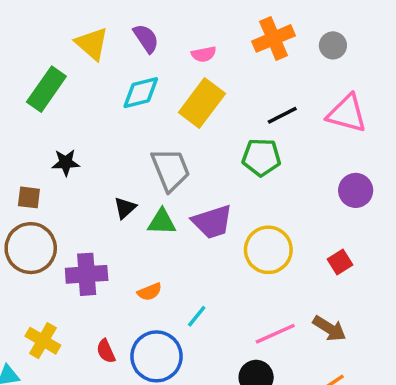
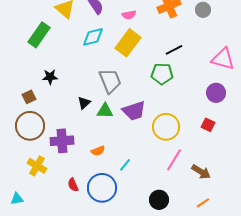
pink triangle: (347, 114) -> (223, 59), moved
brown square: (29, 197) -> (29, 97), turned -32
red square: (340, 262) -> (208, 125), moved, turned -32
pink line: (275, 334) -> (174, 160), moved, turned -35
yellow cross: (43, 341) -> (37, 166), moved

